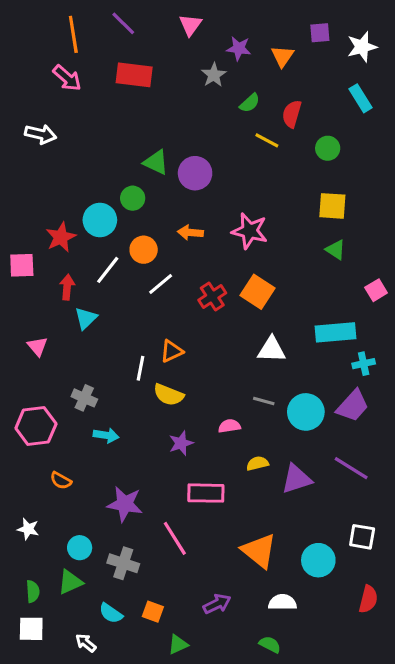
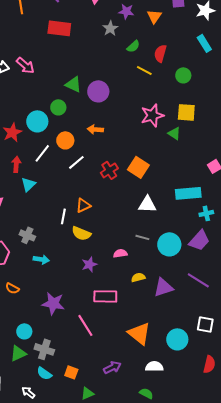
pink arrow: (67, 78) -> (25, 65), moved
pink star: (250, 231) -> (152, 115), moved, turned -30
green triangle: (335, 250) -> (174, 133), moved
gray cross: (123, 563) -> (44, 349), moved

